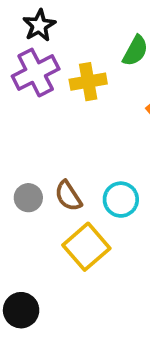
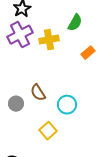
brown semicircle: (68, 196) -> (38, 93), moved
yellow square: (86, 247) -> (48, 131), size x0.7

